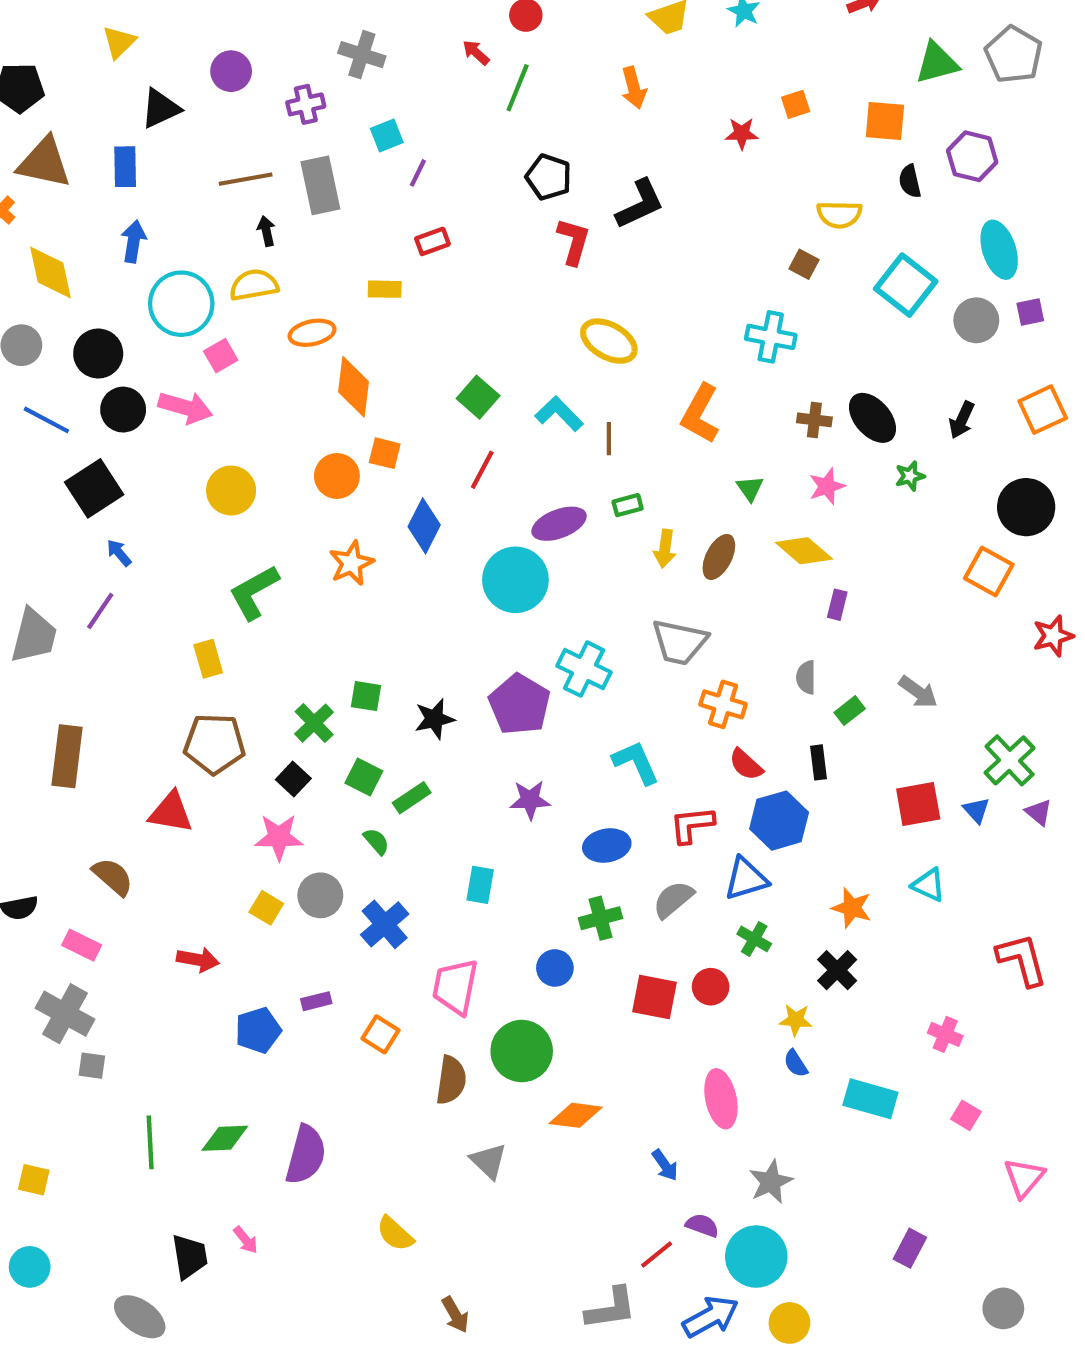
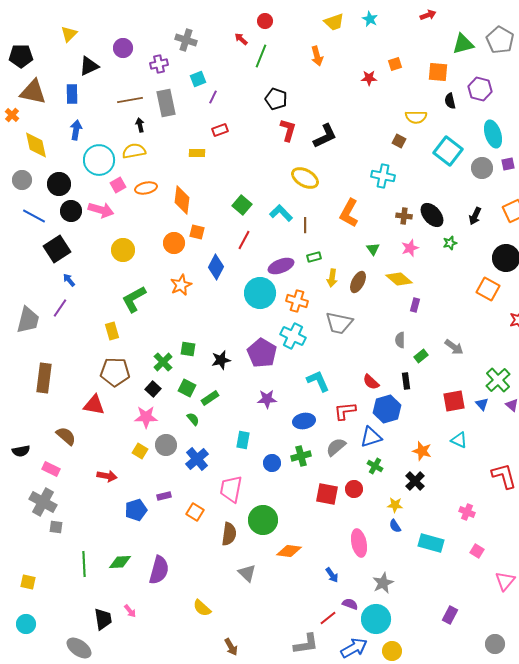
black L-shape: (640, 204) -> (325, 136), moved
orange ellipse: (312, 333) -> (146, 188), moved
orange cross: (723, 704) -> (297, 301), moved
blue circle: (555, 968) -> (272, 463), moved

